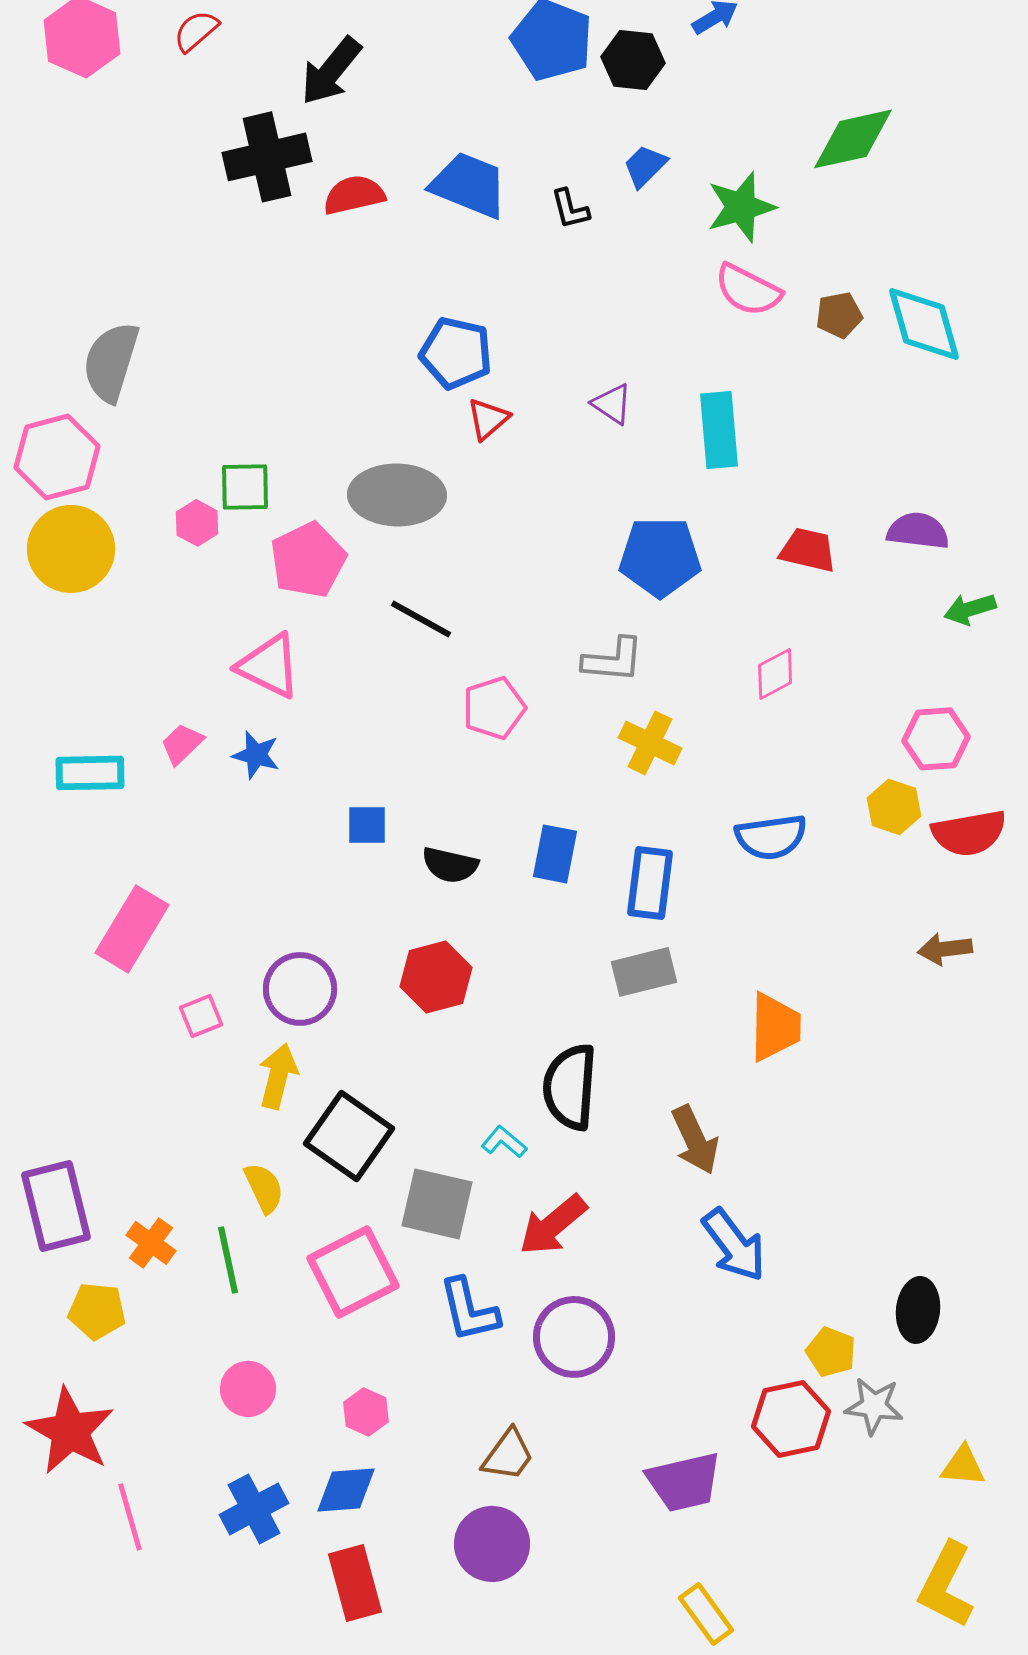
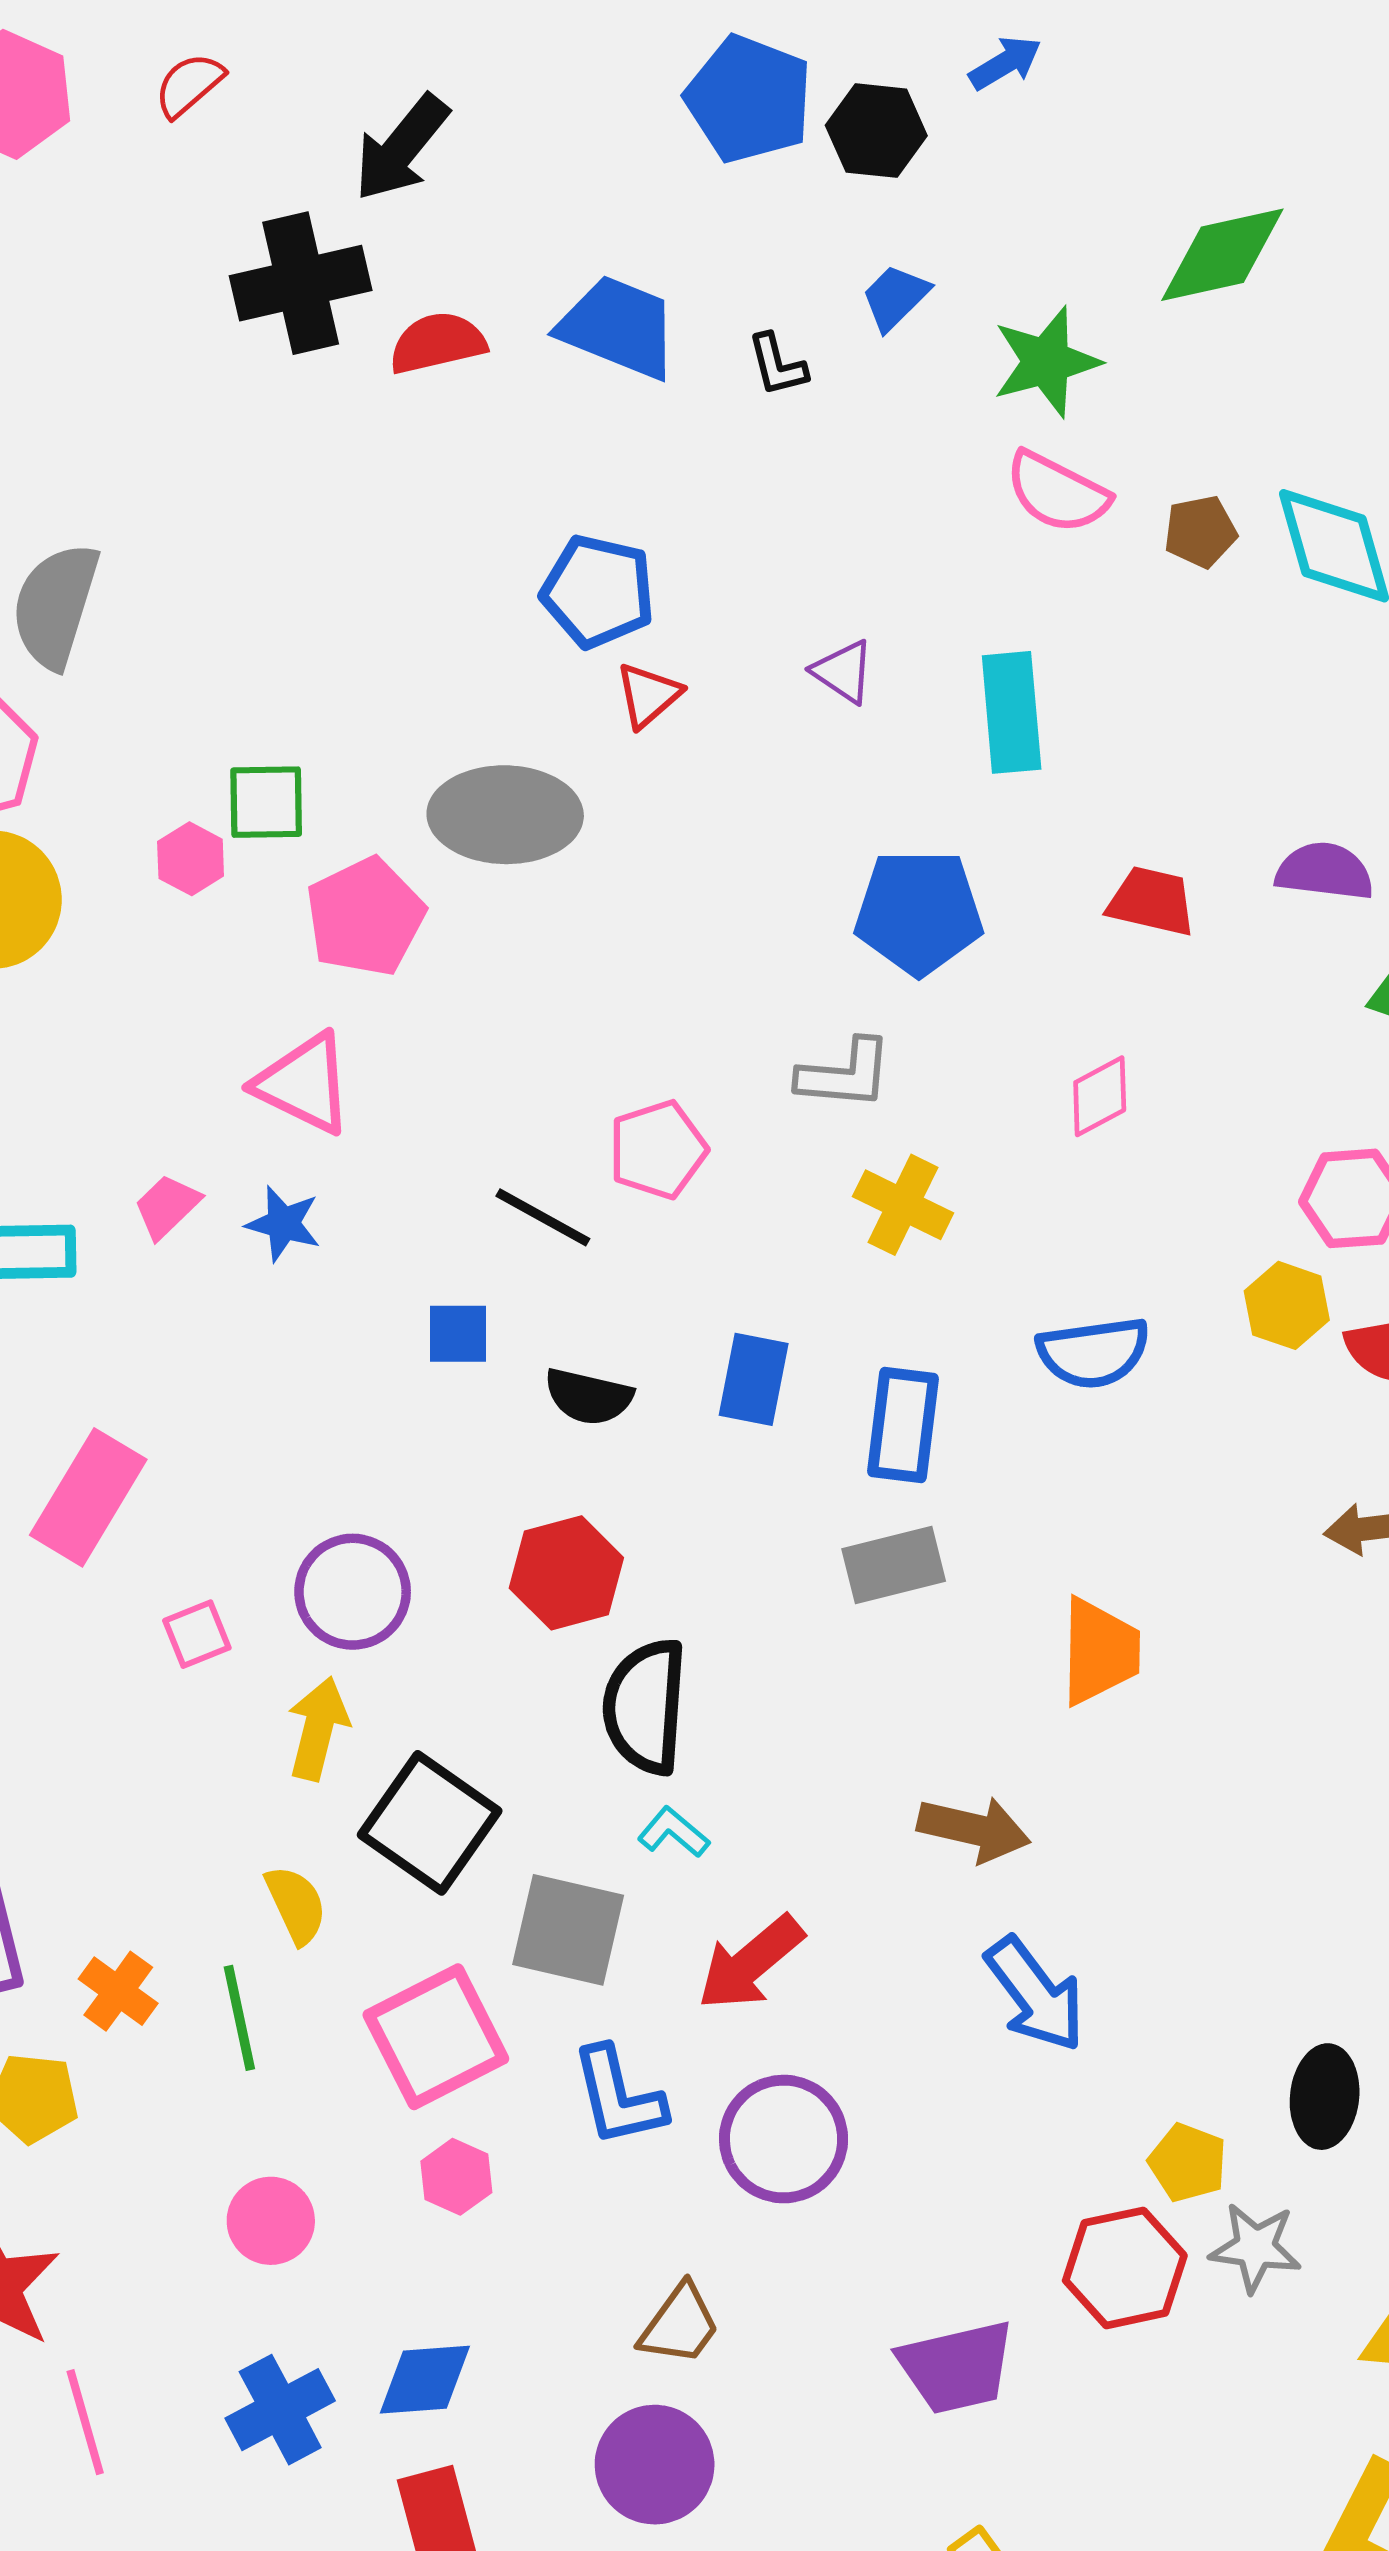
black line: (421, 619) -> (543, 1217), moved
black semicircle: (570, 1087) -> (645, 1706), moved
brown arrow: (695, 1140) -> (974, 1829), turned -52
pink hexagon: (366, 1412) -> (456, 2177), moved

